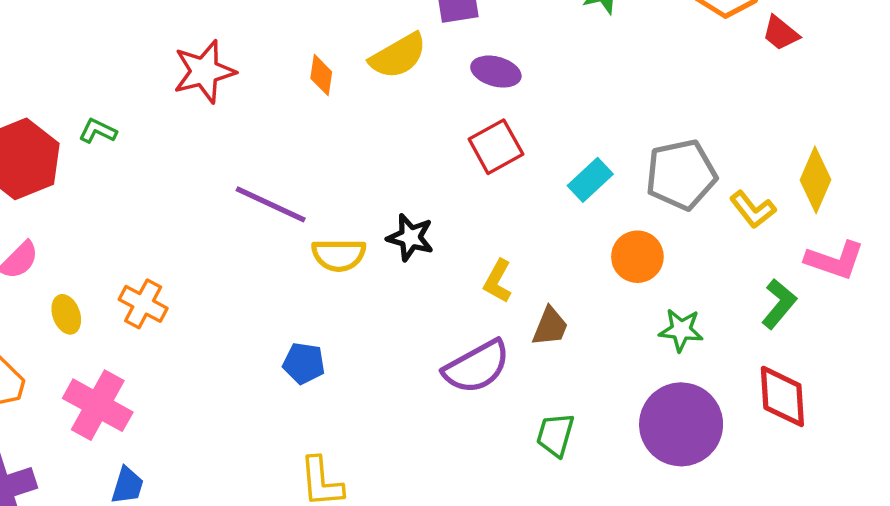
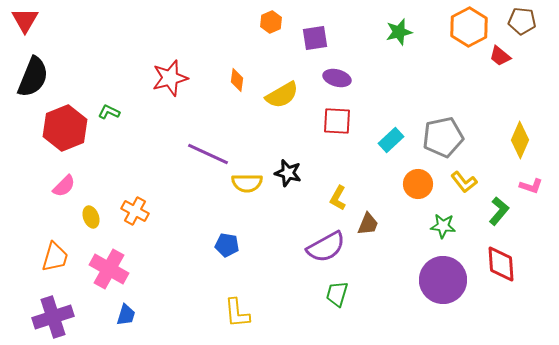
yellow semicircle: (398, 56) -> (282, 95), moved
red square: (496, 147) -> (337, 121), turned 32
yellow L-shape: (753, 210) -> (464, 182), moved
pink L-shape: (835, 260) -> (531, 186), size x0.7
green trapezoid: (555, 435) -> (337, 294), moved

